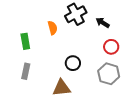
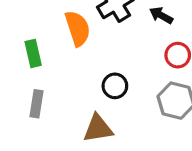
orange semicircle: (53, 28) -> (78, 28), size x1.5

